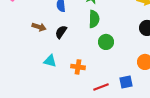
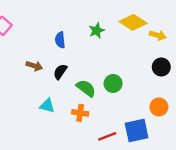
green semicircle: (94, 19) -> (86, 88), moved, turned -54
blue square: (126, 82) -> (137, 131), size x1.5

